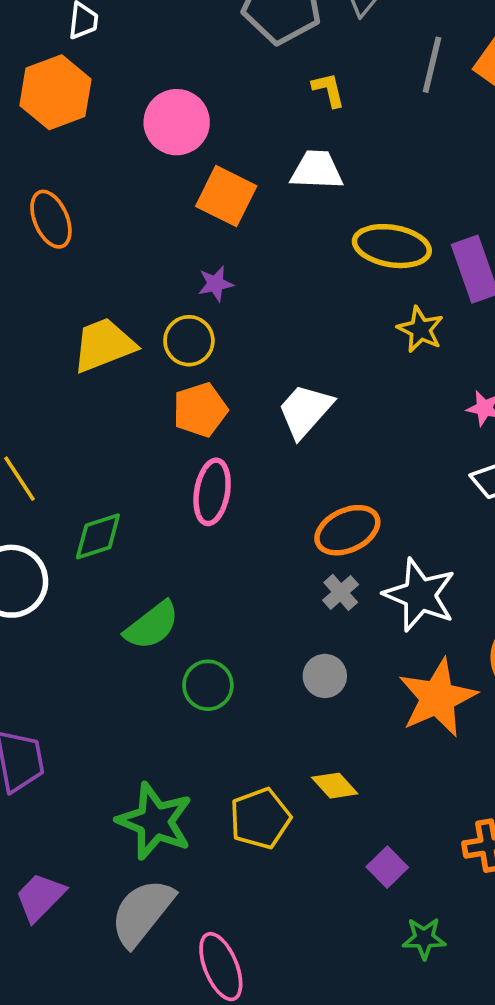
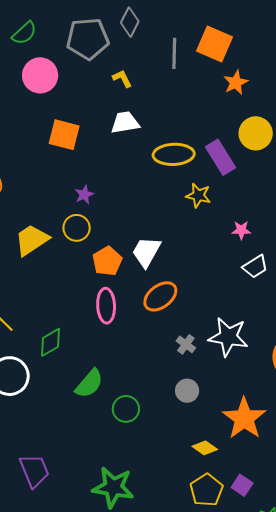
pink circle: (177, 122) -> (40, 75), moved
orange square: (226, 196) -> (64, 135), moved
orange pentagon: (200, 410) -> (107, 261), moved
orange ellipse: (347, 530) -> (160, 296), moved
orange star: (437, 698) -> (244, 418), moved
yellow pentagon: (260, 818) -> (206, 490), moved

